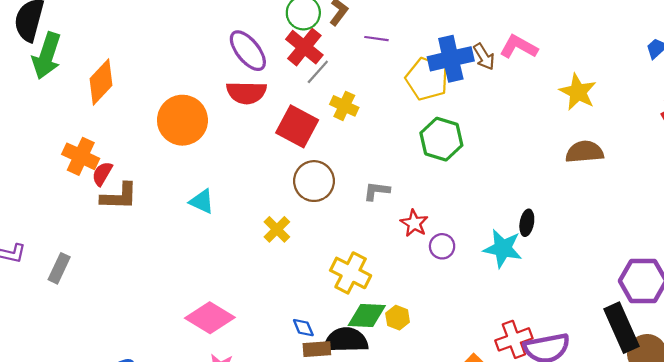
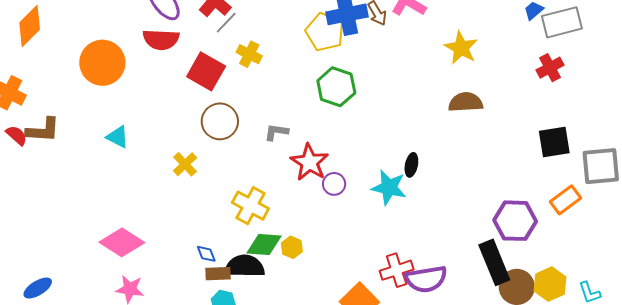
red semicircle: (102, 174) -> (17, 135), moved, turned 100
red star: (414, 223) -> (309, 162), size x1.5

